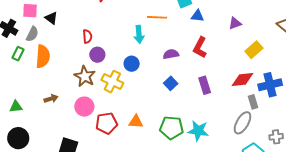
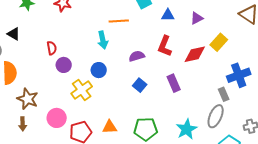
blue triangle: (197, 16) -> (168, 15), moved
brown star: (85, 76) -> (28, 99), moved
red diamond: (242, 80) -> (195, 54), moved
yellow cross: (112, 82) -> (82, 90), turned 35
brown arrow: (51, 99) -> (23, 124), moved, turned 112
cyan star: (198, 131) -> (187, 129), moved, turned -30

